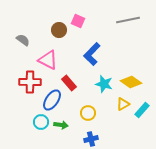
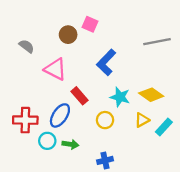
gray line: (128, 20) -> (157, 42), moved
red cross: (30, 82) -> (25, 120), moved
yellow circle: (88, 113) -> (105, 120), moved

